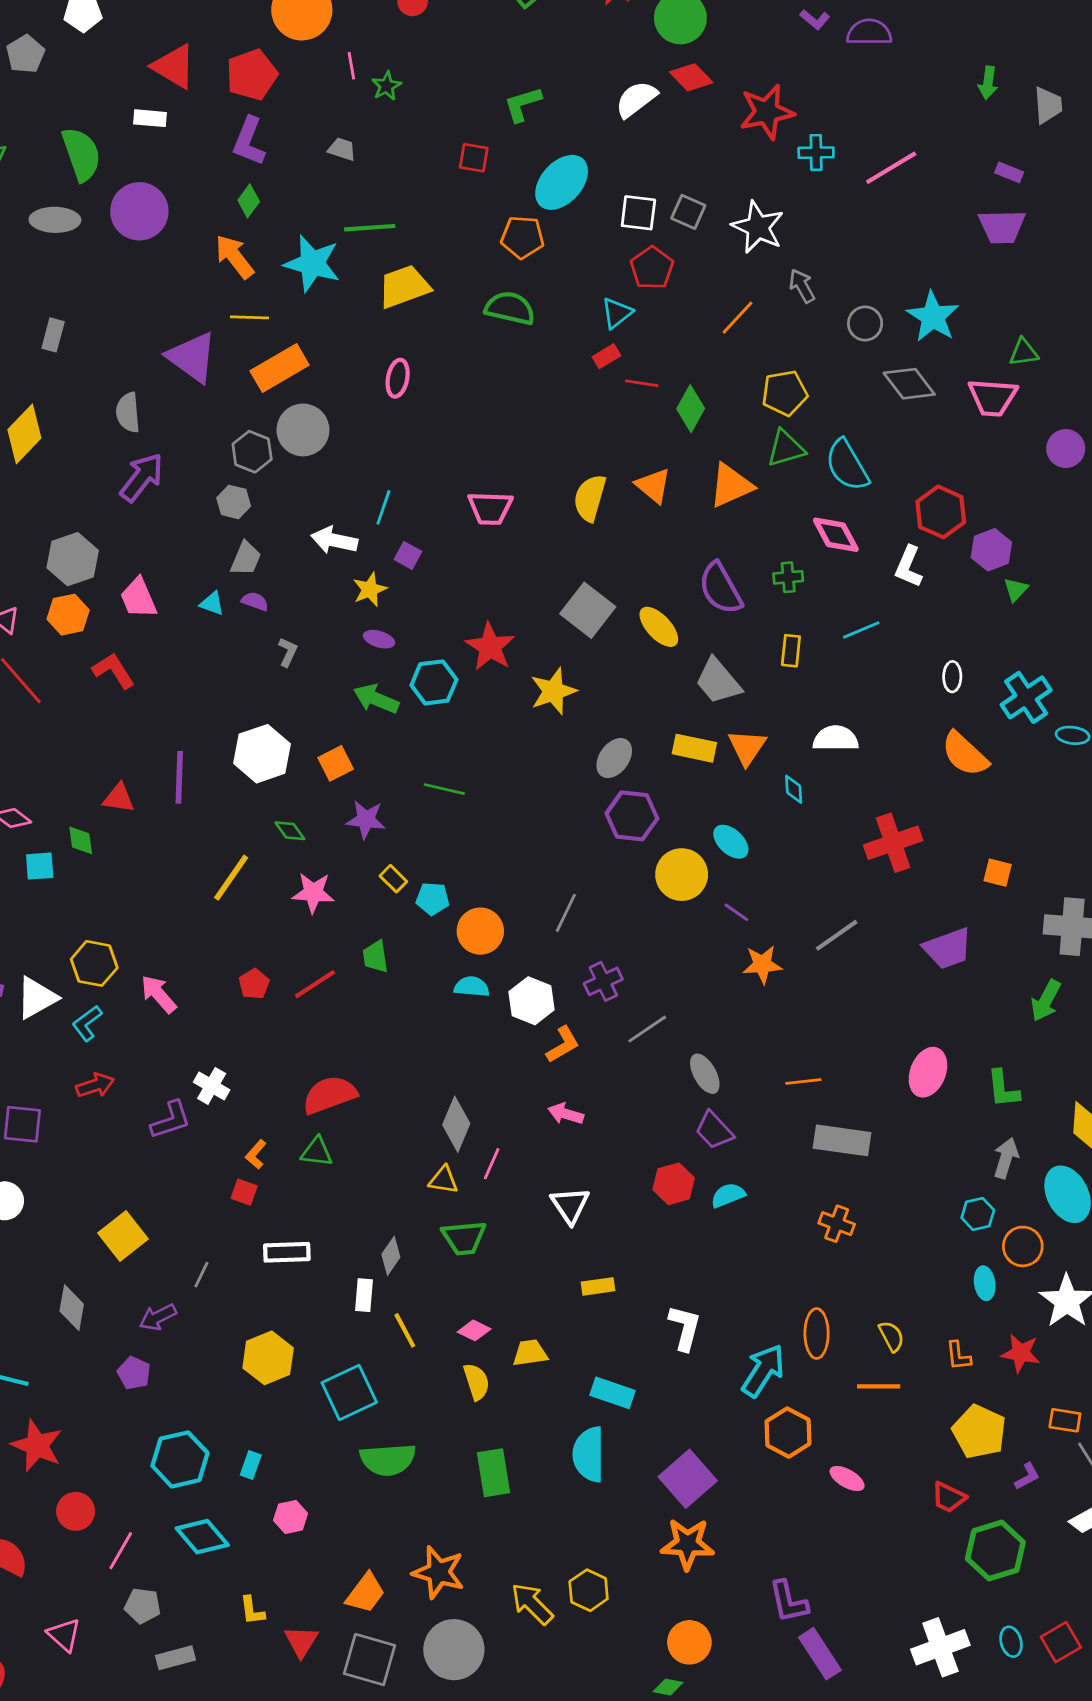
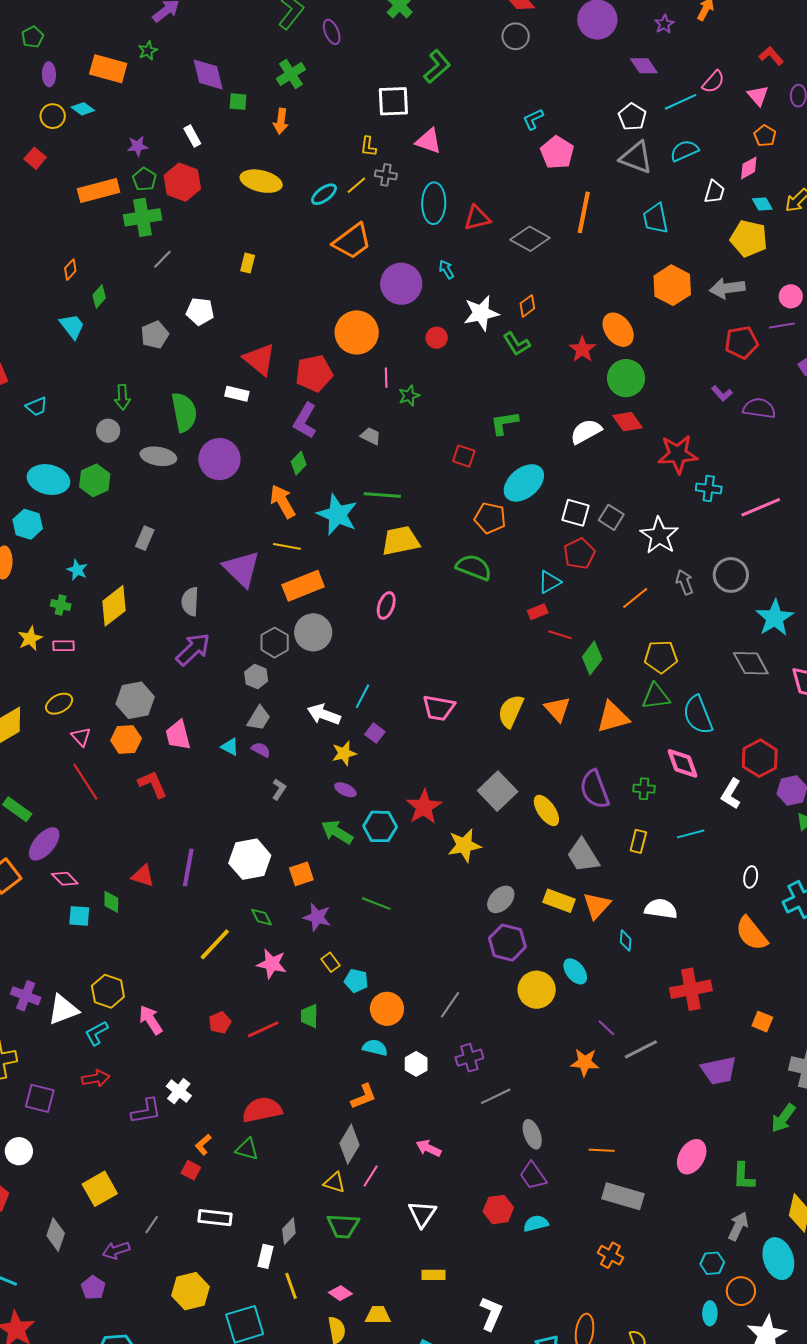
gray circle: (865, 323) -> (731, 575), moved, size x1.4
purple line: (736, 912) -> (606, 1028), moved
white hexagon: (532, 1001) -> (416, 1064), size x0.7
orange L-shape: (563, 1045) -> (364, 1097), moved

